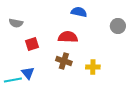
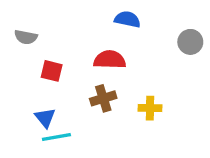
red square: (32, 44) -> (52, 71), turned 32
brown cross: (64, 61) -> (103, 98), turned -35
cyan line: (13, 80) -> (56, 137), moved

